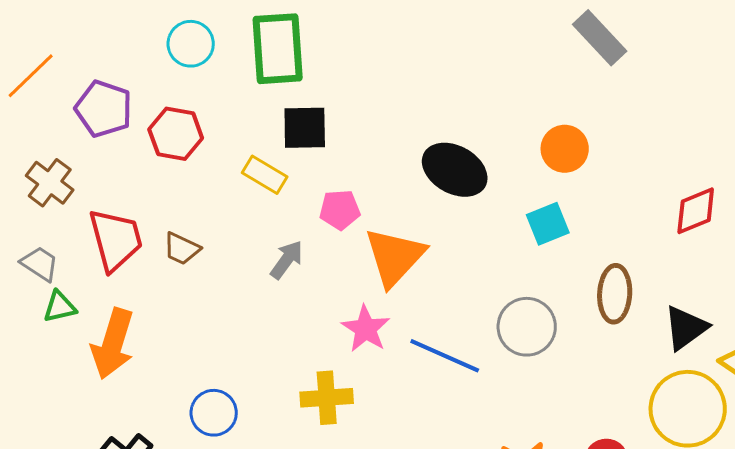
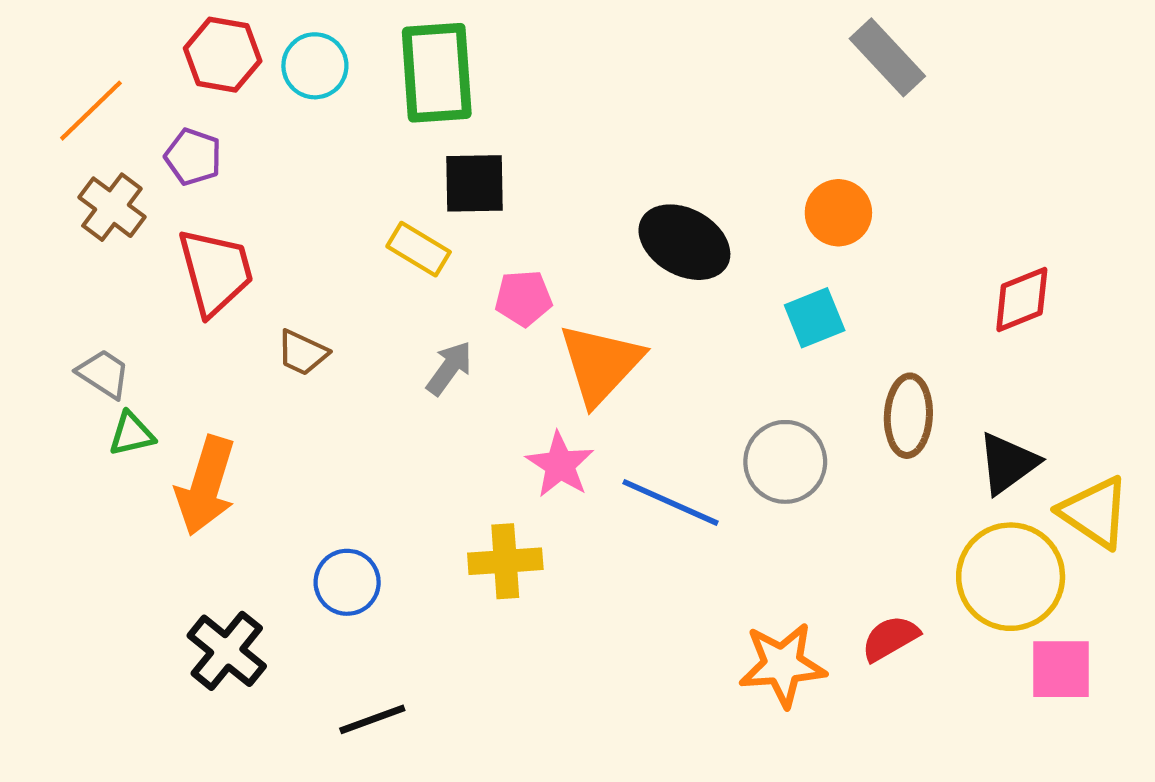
purple pentagon: (104, 109) -> (193, 157), size x0.7
red hexagon: (176, 134) -> (223, 55), moved
brown cross: (50, 183) -> (112, 207), moved
red trapezoid: (116, 240) -> (216, 272), moved

